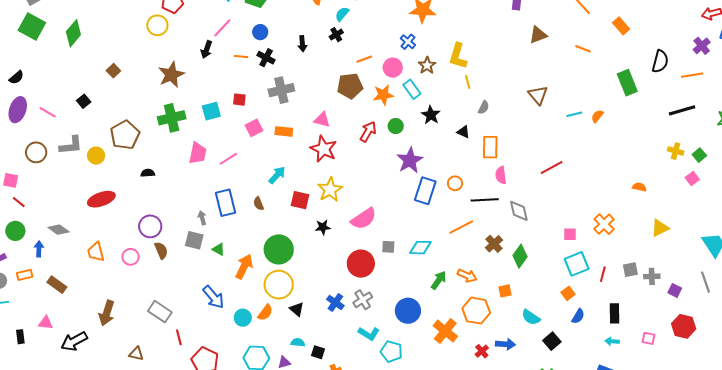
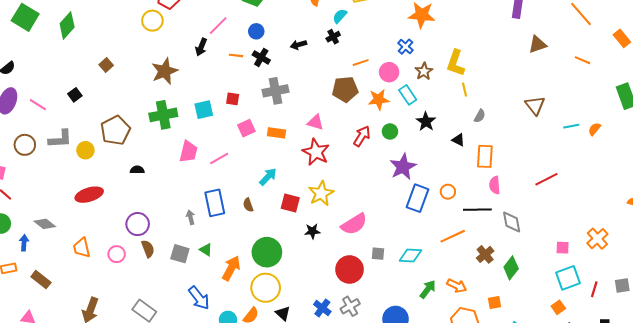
black arrow: (302, 44) -> (299, 45), turned 77
gray square: (194, 240) -> (180, 254), moved

